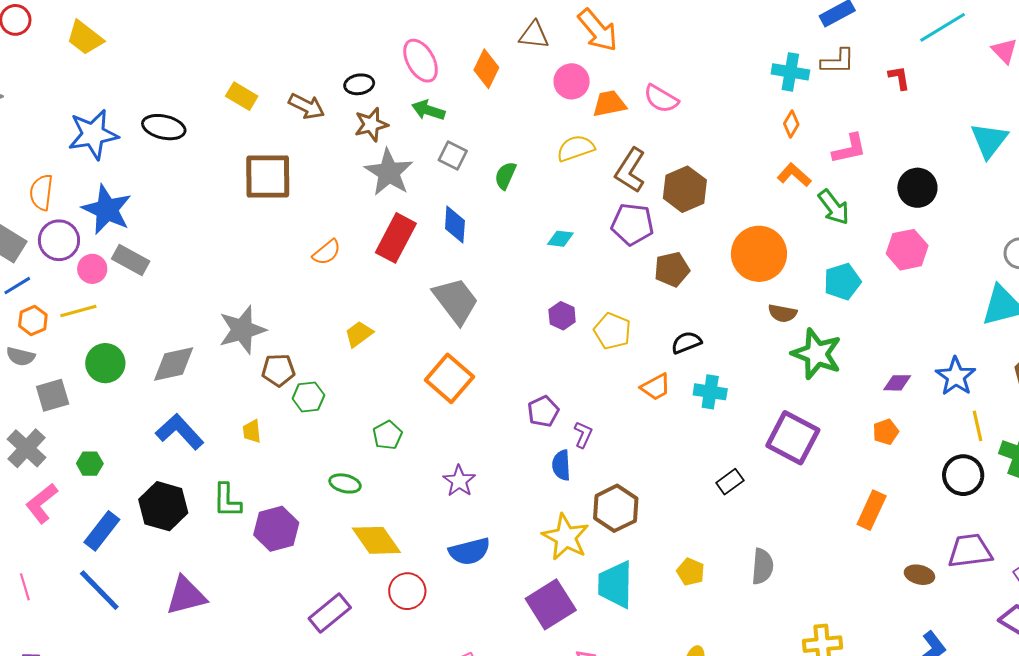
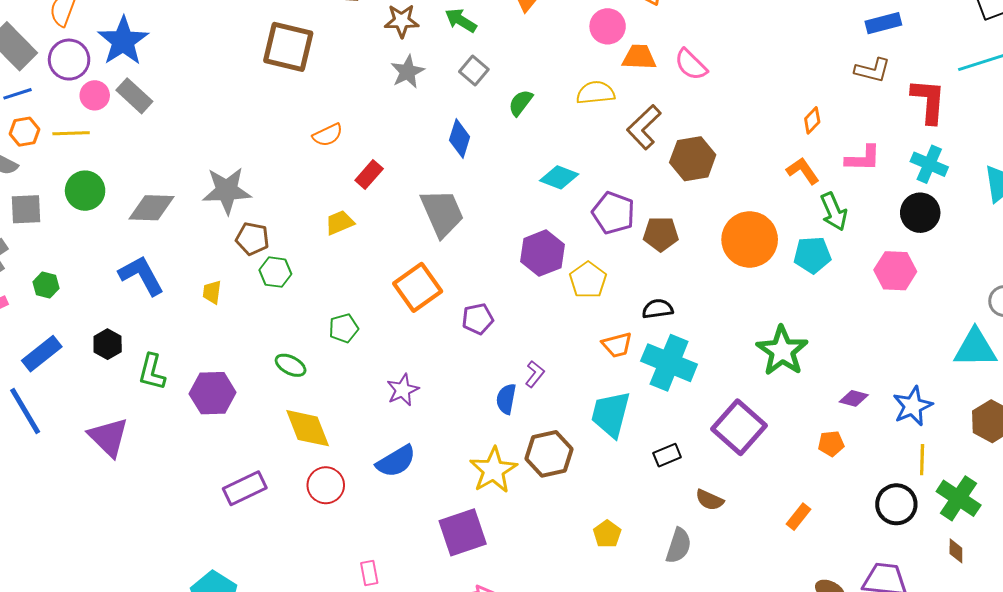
cyan cross: (790, 72) -> (929, 164), moved
red L-shape: (899, 78) -> (929, 101), size x1.8
gray star: (389, 172) -> (407, 72), size x0.7
purple pentagon: (632, 224) -> (613, 213), moved
red rectangle: (396, 238) -> (369, 174), moved, size x0.6
cyan diamond: (560, 239) -> (559, 177), size x1.4
cyan pentagon: (842, 282) -> (812, 255), moved
brown semicircle: (782, 313) -> (710, 500), moved
purple hexagon: (562, 316) -> (543, 253), size x1.6
cyan cross: (710, 392) -> (669, 363), size x1.6
purple pentagon: (543, 411) -> (478, 319), moved
green L-shape: (227, 500) -> (152, 372), moved
black hexagon: (163, 506) -> (108, 344), size x0.6
orange rectangle: (872, 510) -> (799, 517), size x0.7
blue semicircle: (469, 551) -> (396, 461), turned -30
cyan trapezoid: (615, 585) -> (611, 414), moved
purple triangle: (186, 596) -> (108, 437), turned 45

